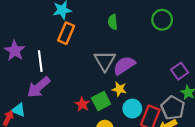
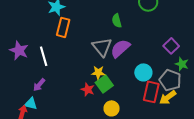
green semicircle: (113, 22) -> (117, 21), moved
purple arrow: (39, 87) -> (39, 85), moved, size x0.6
yellow star: (119, 89) -> (98, 73), moved
cyan circle: (132, 109) -> (143, 72), moved

